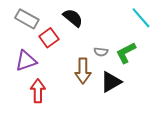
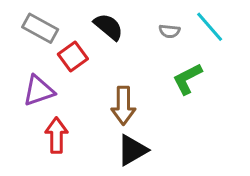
gray semicircle: (101, 52) -> (169, 31), moved
black triangle: (111, 82) -> (132, 150), moved

